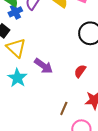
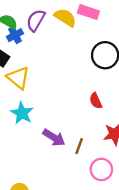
purple arrow: (44, 66) -> (54, 138), moved
red semicircle: (80, 71) -> (96, 101), turned -56

